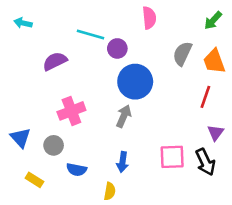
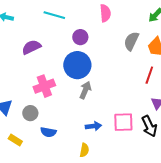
cyan line: (91, 34) -> (54, 15), moved
blue circle: (135, 82) -> (77, 65), moved
blue arrow: (122, 162) -> (93, 126), moved, turned -105
yellow semicircle: (110, 191) -> (84, 150), moved

